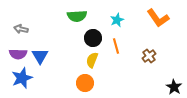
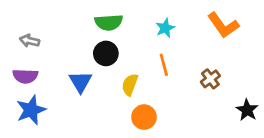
black circle: (93, 38) -> (106, 53), moved
blue triangle: (40, 56) -> (80, 82), moved
orange circle: (85, 83) -> (144, 117), moved
black star: (174, 87) -> (247, 110), moved

